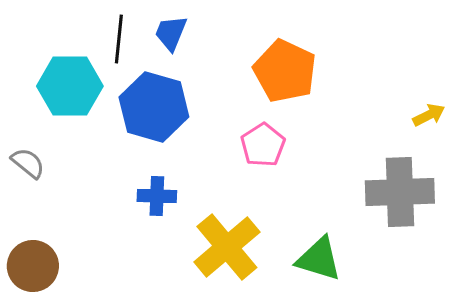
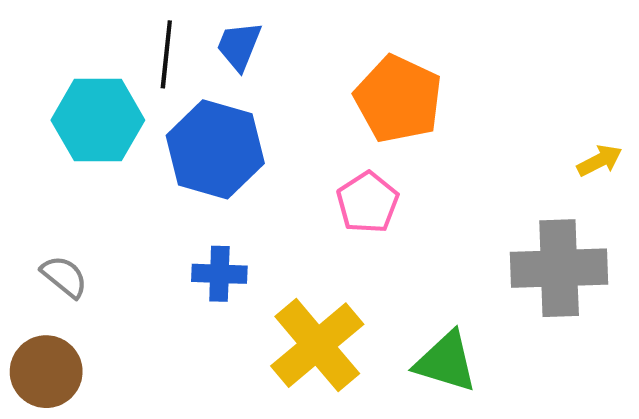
gray semicircle: (28, 163) -> (64, 277), moved

